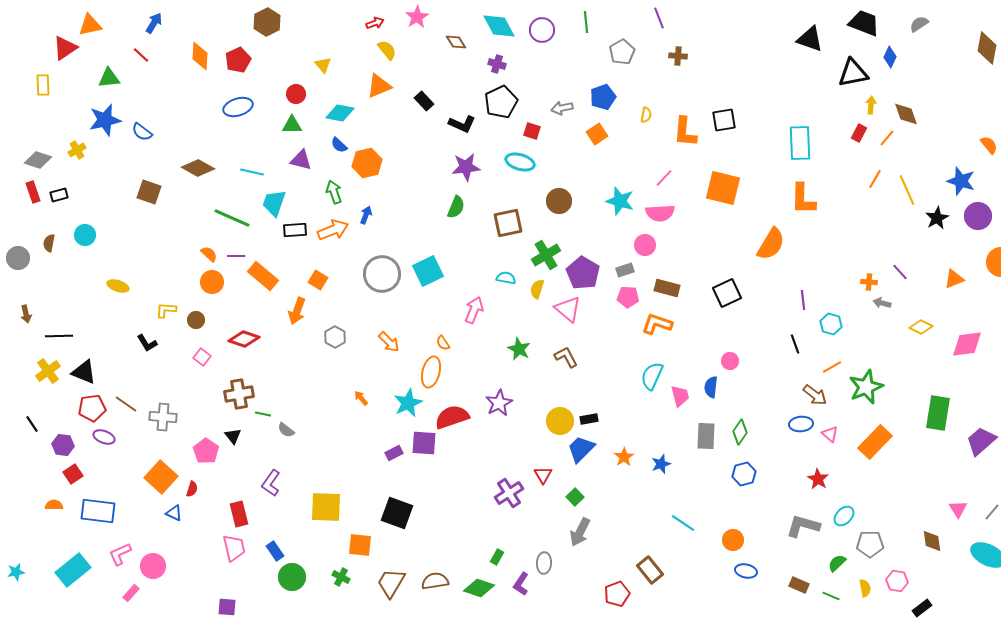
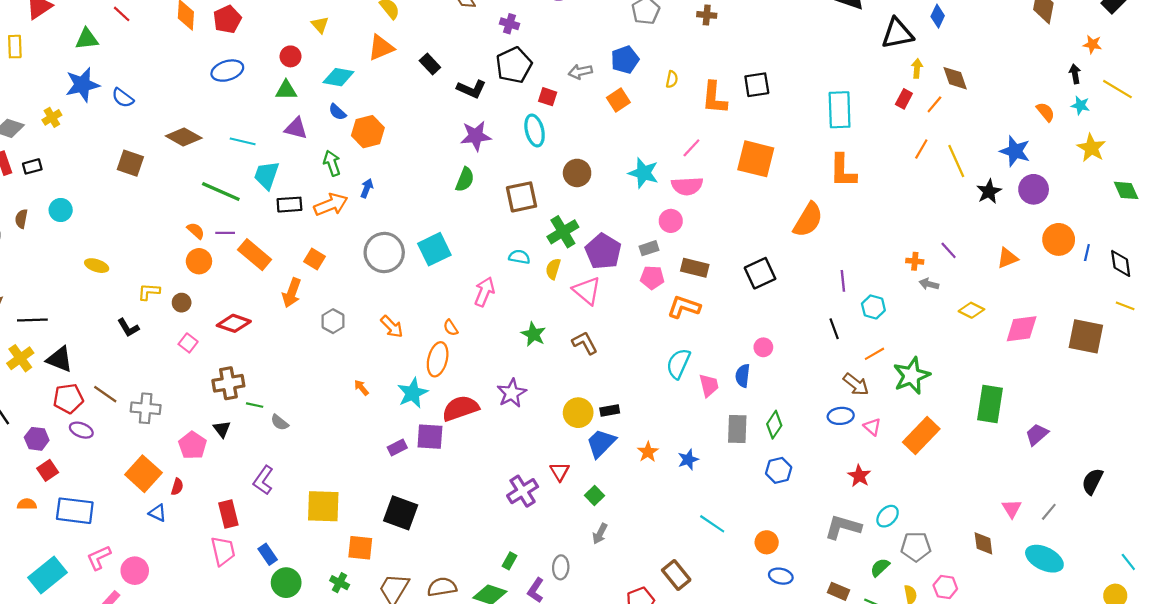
cyan ellipse: (520, 162) -> (535, 130), turned 60
purple trapezoid: (981, 441) -> (1037, 434), size x0.7
gray arrow: (580, 532) -> (600, 534), size x0.7

